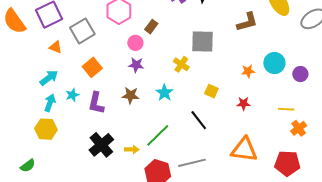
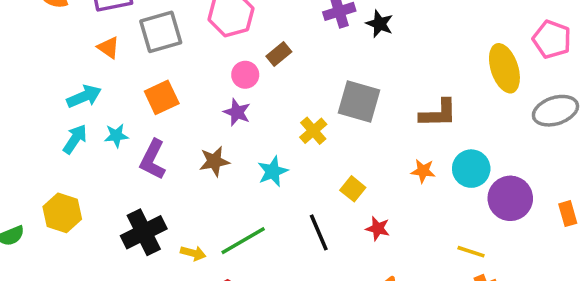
brown L-shape: (247, 22) -> (438, 113), moved
purple circle: (300, 74) -> (510, 198), size x1.6
brown star: (131, 95) -> (214, 161), turned -30
red star: (244, 104) -> (378, 228), moved
yellow hexagon: (46, 129) -> (62, 213), moved

